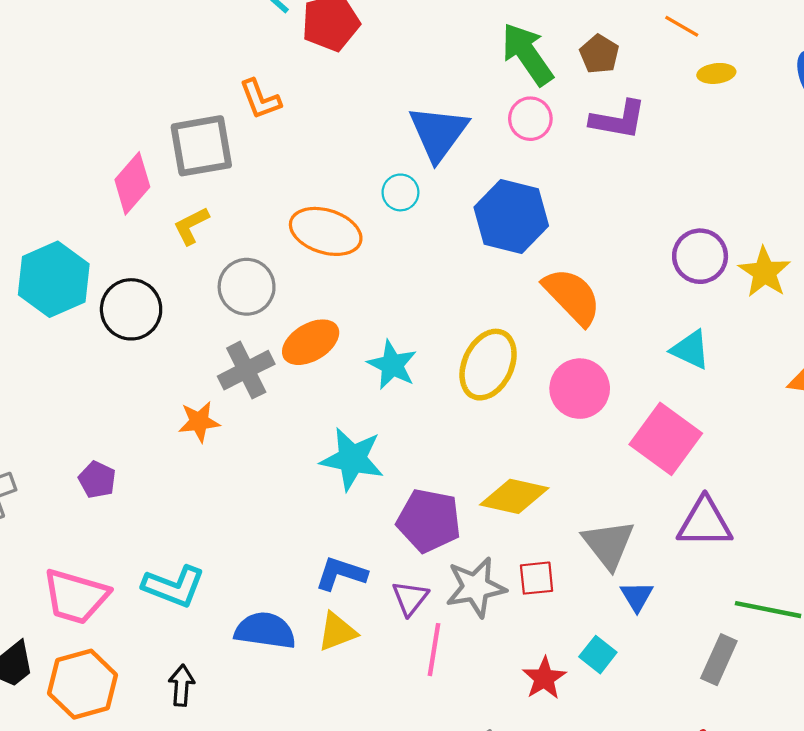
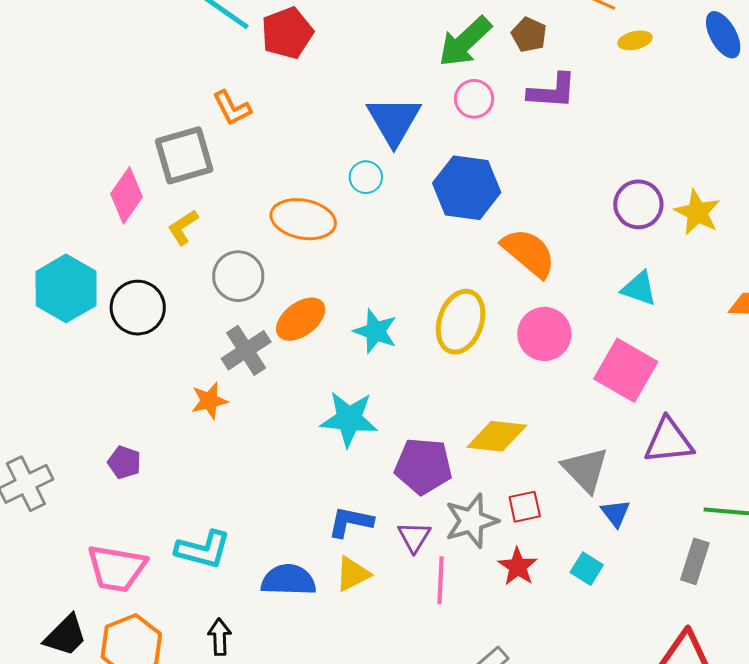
green arrow: (527, 54) -> (465, 42), turned -92
red star: (544, 678) -> (518, 567), moved

